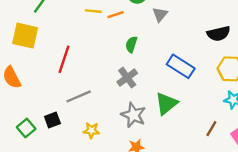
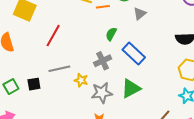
blue rectangle: (181, 66) -> (134, 54), moved
gray star: (133, 115) -> (102, 93), turned 30
yellow star: (91, 130) -> (81, 80), moved

